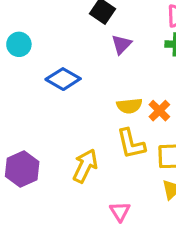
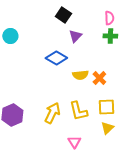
blue diamond: (63, 79) -> (56, 58), moved
yellow L-shape: (131, 144) -> (78, 111), moved

